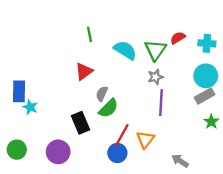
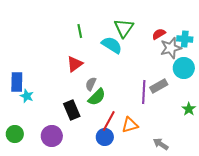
green triangle: (155, 50) -> (124, 28), moved
gray star: (155, 77) -> (171, 48), moved, size x1.5
gray rectangle: (205, 96) -> (159, 86), moved
orange triangle: (145, 140) -> (130, 125), turned 36

